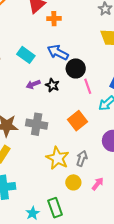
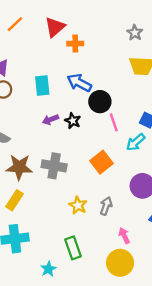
cyan rectangle: (26, 55) -> (42, 85), turned 48
yellow star: (58, 158) -> (78, 205), size x0.7
yellow circle: (73, 182) -> (120, 263), moved, size x1.5
pink arrow: (98, 184) -> (124, 236), turned -64
green rectangle: (55, 208) -> (73, 248), moved

